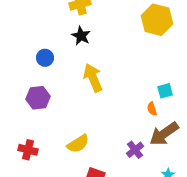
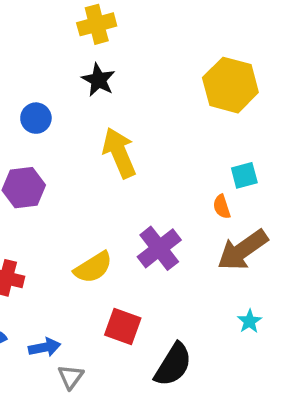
yellow hexagon: (157, 20) -> (230, 85), moved
purple cross: (135, 150) -> (159, 248), moved, size x1.4

